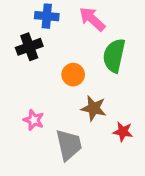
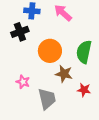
green semicircle: (114, 56) -> (84, 52), moved
orange circle: (73, 75) -> (50, 51), size x1.5

